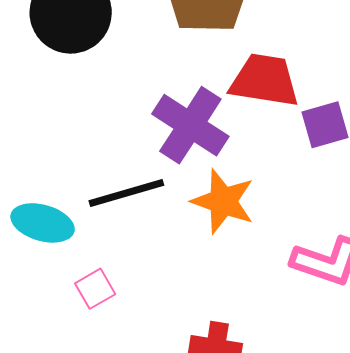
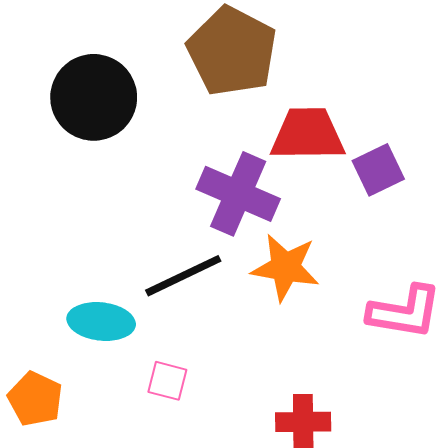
pink square: (95, 289) -> (167, 381), turned -36

